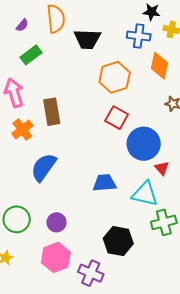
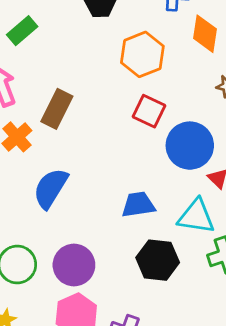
brown rectangle: (52, 112) -> (57, 109), turned 40
purple circle: (56, 222) -> (74, 265), size x1.5
black hexagon: (118, 241) -> (158, 260), moved

